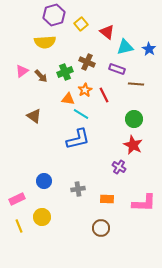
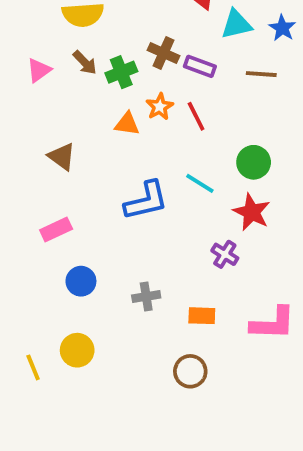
purple rectangle: (117, 69) -> (200, 66), moved
brown arrow: (41, 76) -> (85, 63), moved
brown line: (136, 84) -> (261, 74), moved
cyan line: (81, 114) -> (200, 183), moved
pink rectangle: (17, 199) -> (56, 229), moved

